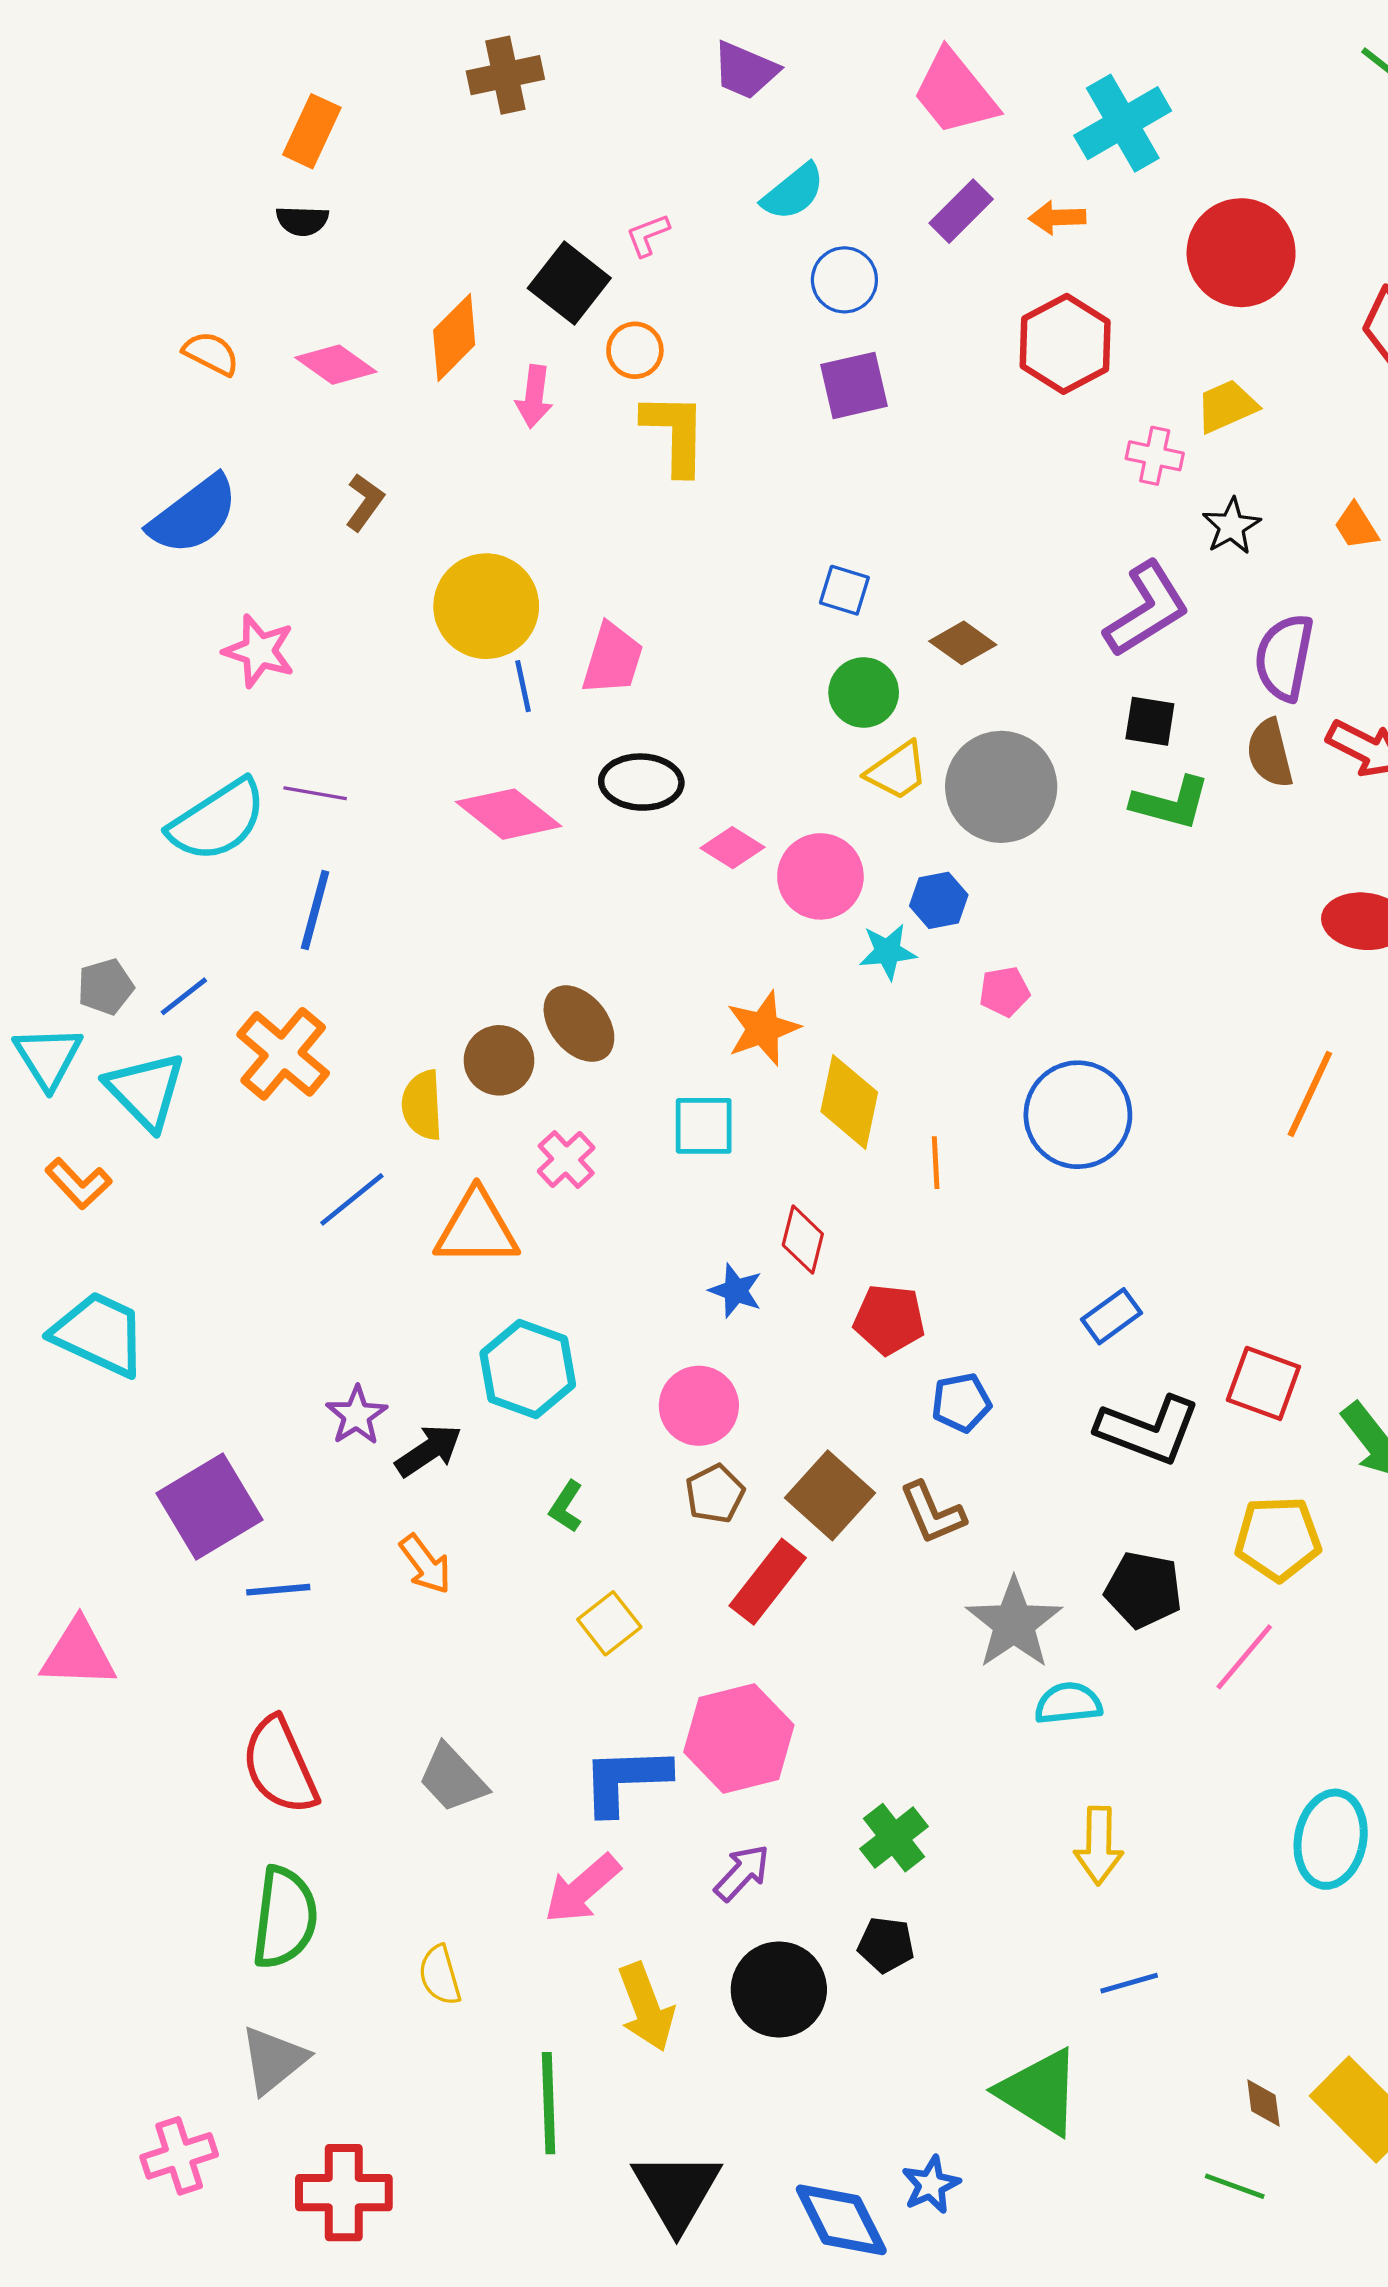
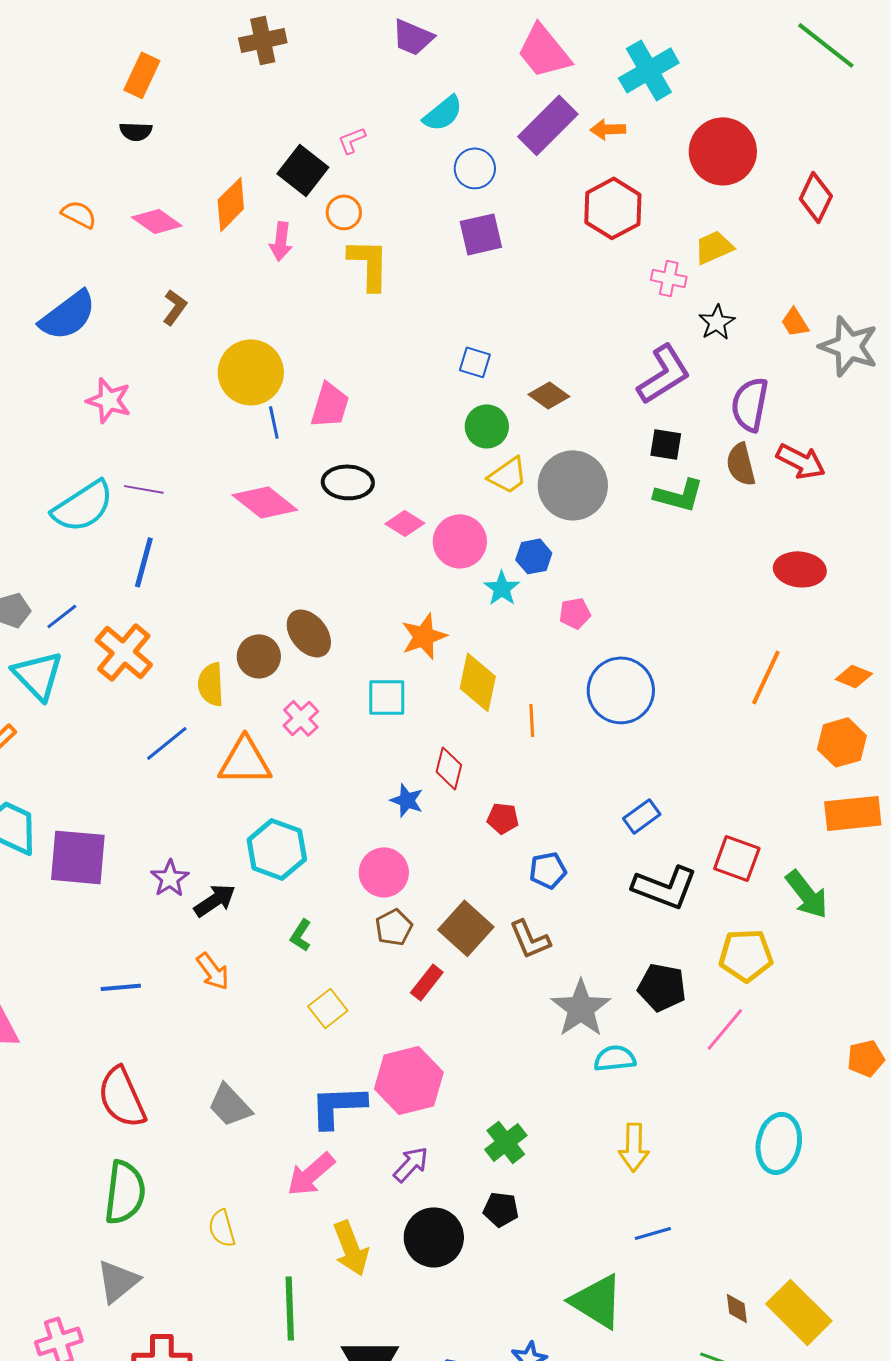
purple rectangle: (961, 211) -> (548, 125), size x1.5
cyan star: (888, 952) -> (502, 588), turned -30
red pentagon: (889, 1319) -> (503, 818), size x0.7
purple square: (210, 1507) -> (78, 857), moved, turned 36
red rectangle: (768, 1582) -> (427, 982), size x0.7

